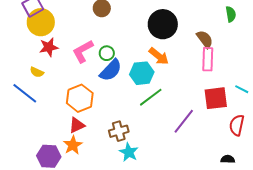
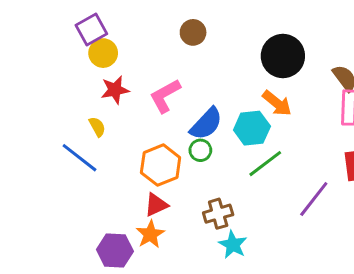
yellow circle: (41, 22) -> (103, 53), size x0.7
green circle: (107, 53) -> (200, 150), moved
yellow semicircle: (37, 72) -> (97, 127), turned -144

